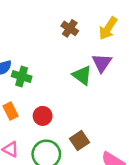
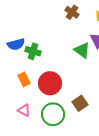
red circle: (43, 116) -> (50, 83), size x1.5

